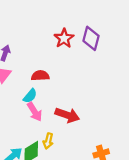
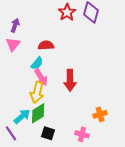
red arrow: (67, 115) -> (70, 80), turned 70
yellow arrow: (48, 141) -> (37, 92), moved, size x1.5

